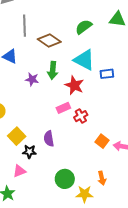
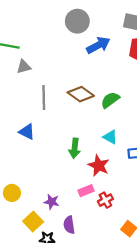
brown diamond: (49, 40) -> (81, 94), moved
cyan triangle: (84, 60) -> (110, 137), size x0.6
purple star: (32, 79) -> (52, 202), moved

